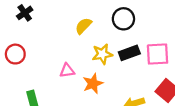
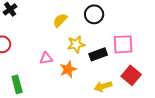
black rectangle: (129, 53) -> (98, 54), moved

